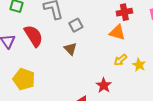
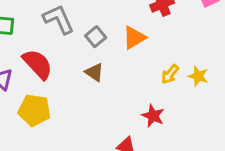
orange triangle: (117, 32) -> (134, 38), moved, turned -36
yellow pentagon: (24, 79) -> (34, 110), moved

